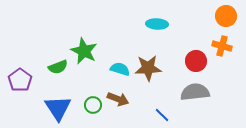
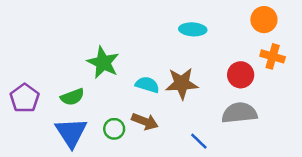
orange circle: (226, 16) -> (264, 20), moved
green semicircle: (58, 67) -> (72, 97), moved

